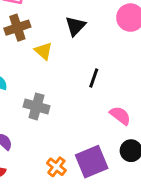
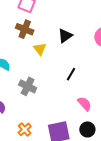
brown cross: (17, 28) -> (25, 29), turned 30
orange cross: (56, 167) -> (25, 129), moved

